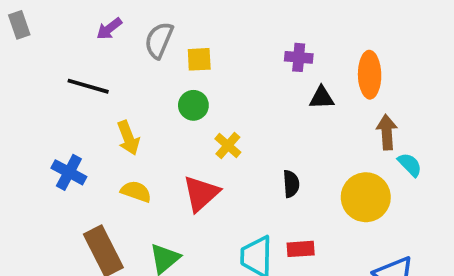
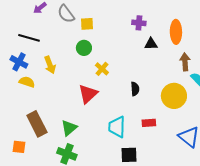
gray semicircle: (159, 40) -> (66, 14), turned -60
blue cross: (69, 172) -> (19, 62), moved
yellow semicircle: (136, 191) -> (27, 82), moved
red rectangle: (301, 249) -> (149, 123), moved

